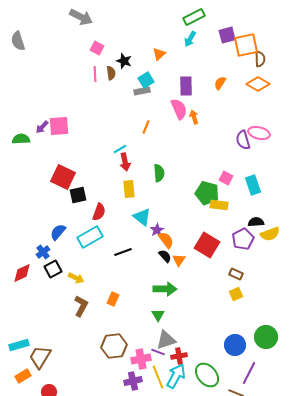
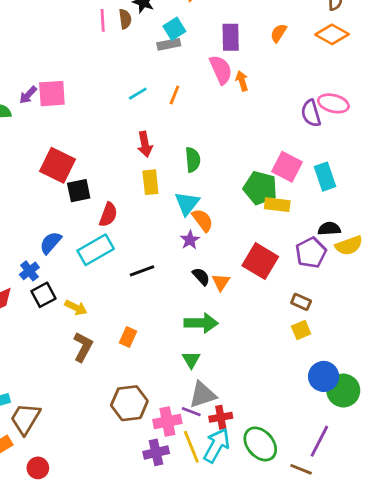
cyan line: (120, 149) -> (138, 94), moved
pink square: (226, 178) -> (287, 167), size x1.5
cyan triangle: (142, 217) -> (187, 203), moved, turned 30
orange semicircle: (166, 240) -> (203, 220), moved
blue circle: (235, 345) -> (324, 376), moved

